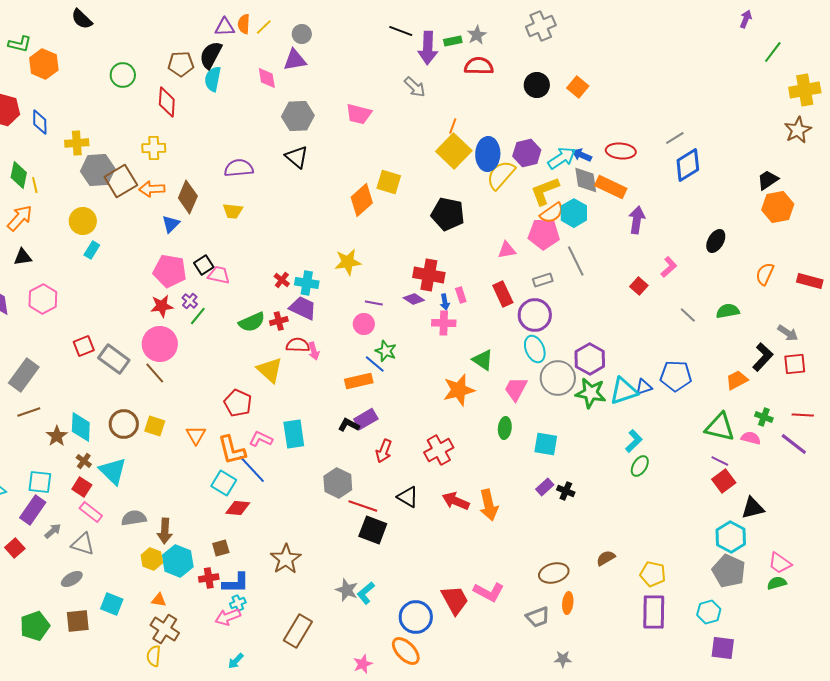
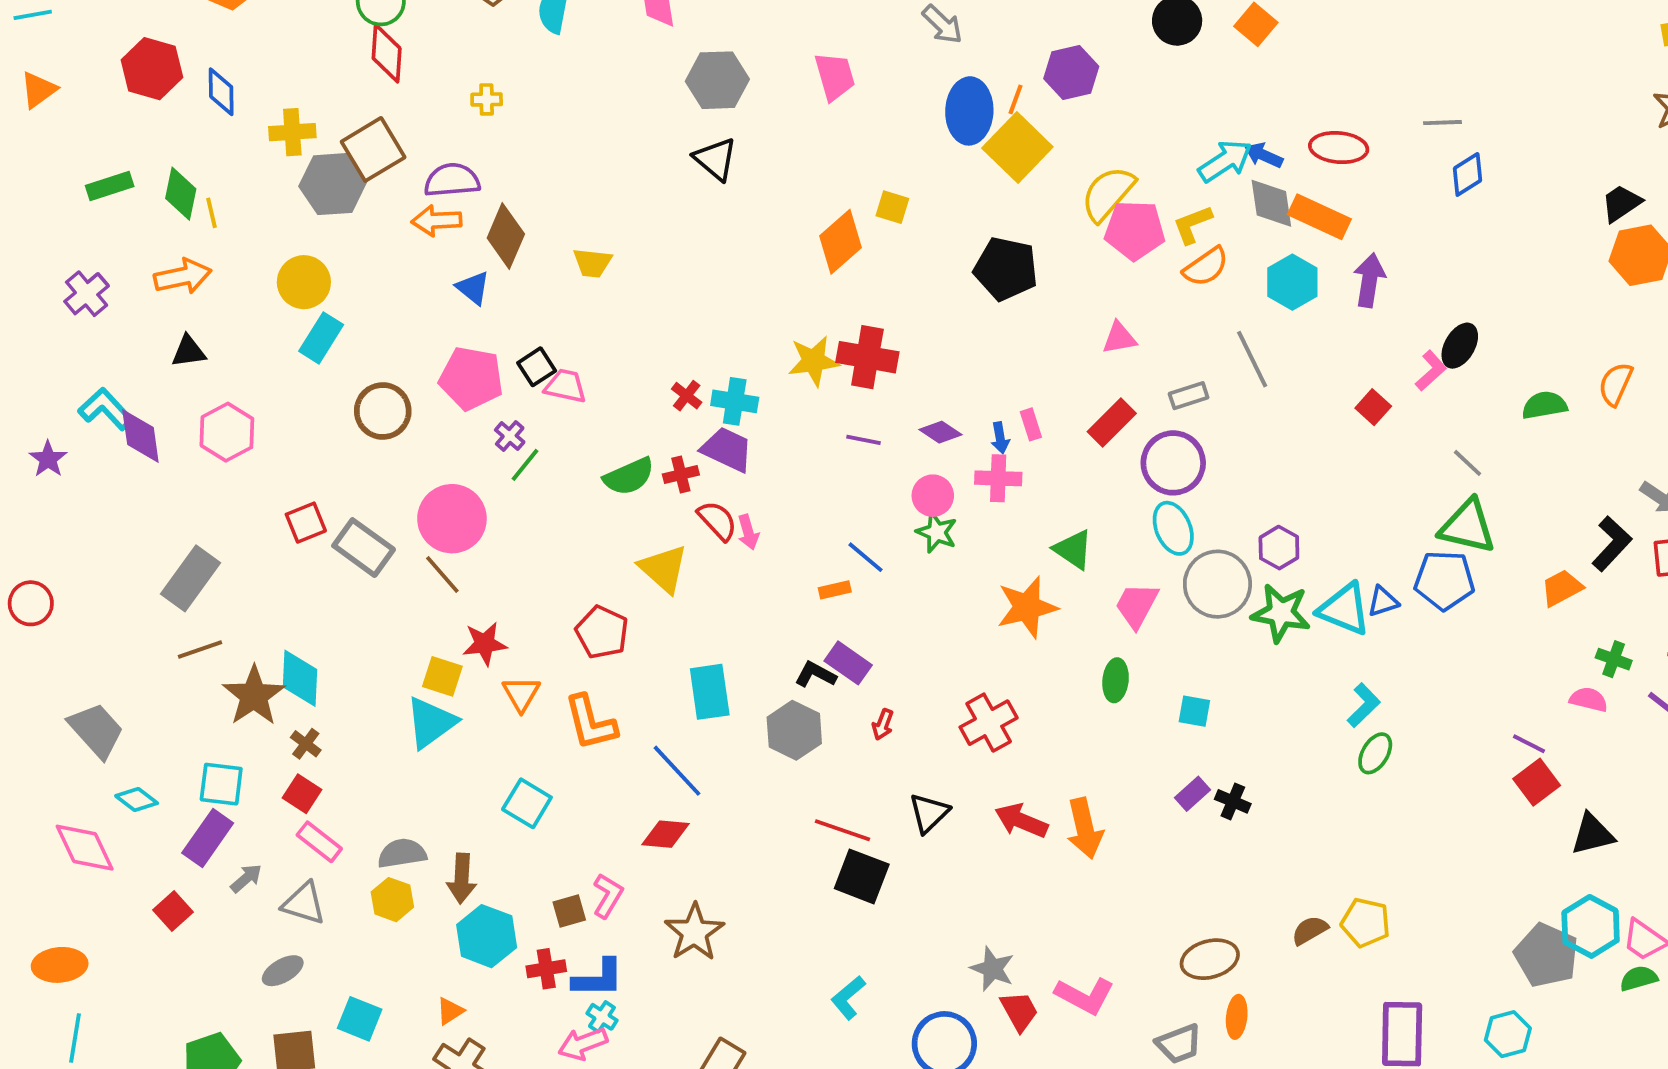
red diamond: (167, 102) -> (387, 53), moved
pink trapezoid: (359, 114) -> (835, 76), turned -120
gray line: (675, 138) -> (1442, 123), turned 30
yellow cross: (154, 148) -> (487, 99), moved, size x0.7
purple hexagon: (527, 153) -> (1071, 73), moved
blue ellipse: (488, 154) -> (969, 111), moved
blue diamond: (688, 165) -> (1467, 174), size x0.7
purple semicircle: (239, 168) -> (452, 180), moved
brown square: (121, 181) -> (373, 149), moved
yellow square: (389, 182) -> (892, 207), size x0.7
yellow L-shape: (545, 191) -> (1192, 224), size x0.7
cyan hexagon: (574, 213) -> (1292, 282), moved
orange arrow: (20, 218) -> (183, 276), turned 36
blue triangle: (171, 224) -> (473, 288), turned -36
pink pentagon: (544, 234) -> (1135, 230), moved
black ellipse: (716, 241) -> (1460, 346), moved
cyan rectangle: (92, 250) -> (321, 338), size x1.4
red cross: (429, 275) -> (867, 357), moved
red rectangle: (503, 294) -> (1112, 423), turned 70
red star: (162, 306) -> (485, 644), moved
green semicircle: (728, 311) -> (1544, 405), moved
pink circle: (364, 324) -> (933, 496), moved
red semicircle: (298, 345) -> (717, 521), turned 45
green star: (386, 351) -> (937, 532), moved
purple hexagon: (590, 359) -> (1279, 548), size x0.7
orange rectangle: (359, 381) -> (835, 590), size x0.6
cyan triangle: (624, 391) -> (1344, 609), turned 40
purple rectangle: (366, 419) -> (848, 663), turned 65
brown circle: (124, 424) -> (383, 411), moved
green triangle: (720, 427) -> (1467, 526), moved
brown star: (57, 436) -> (254, 696), size x1.5
pink L-shape: (261, 439) -> (608, 896), moved, turned 95
cyan square: (546, 444) -> (1194, 711), size x0.7
red arrow: (384, 451) -> (883, 725), size x0.7
blue line: (252, 469) -> (677, 771), moved
cyan triangle: (113, 471) -> (431, 723), moved, turned 40
cyan square: (224, 483) -> (527, 803), moved
gray hexagon: (338, 483) -> (794, 730), moved
black triangle: (408, 497) -> (929, 813), turned 45
red diamond: (238, 508) -> (665, 834), moved
cyan hexagon: (731, 537) -> (1591, 926), moved
yellow hexagon: (152, 559) -> (392, 900), moved
yellow pentagon: (653, 574) -> (1366, 923), moved
gray star: (347, 590) -> (992, 969), moved
orange triangle: (159, 600) -> (450, 1011), turned -42
red trapezoid: (455, 600) -> (1019, 1011), size x0.7
cyan cross: (238, 603) -> (602, 1017), turned -35

